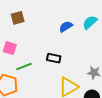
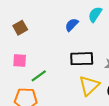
black rectangle: (54, 58) -> (82, 59), moved, size x1.5

